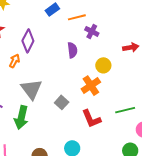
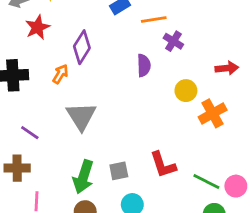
orange cross: (91, 86) -> (213, 113), moved
gray square: (62, 102) -> (119, 171), moved, turned 32
green line: (125, 110) -> (206, 182), moved, turned 36
green arrow: (21, 118) -> (83, 177), moved

